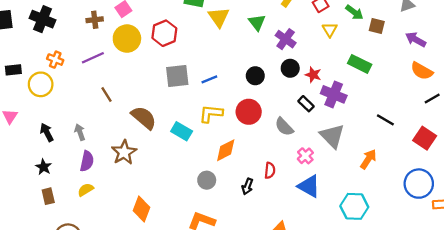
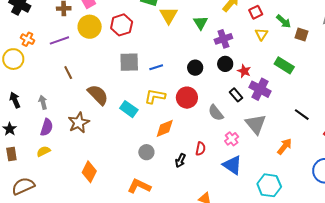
purple cross: (286, 39) -> (223, 39), turned 30

